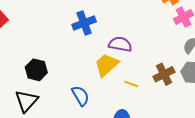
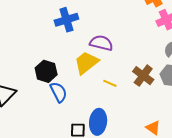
black hexagon: (36, 70) -> (46, 71), moved
brown cross: (164, 74) -> (143, 76), turned -30

